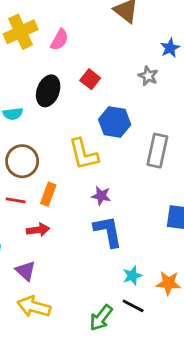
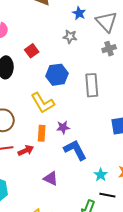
red square: (90, 79) -> (32, 51), turned 32
orange rectangle: (48, 194) -> (42, 133), moved
red arrow: (38, 230) -> (26, 150), moved
purple triangle: (25, 271) -> (51, 178), moved

